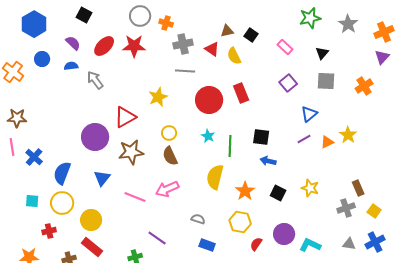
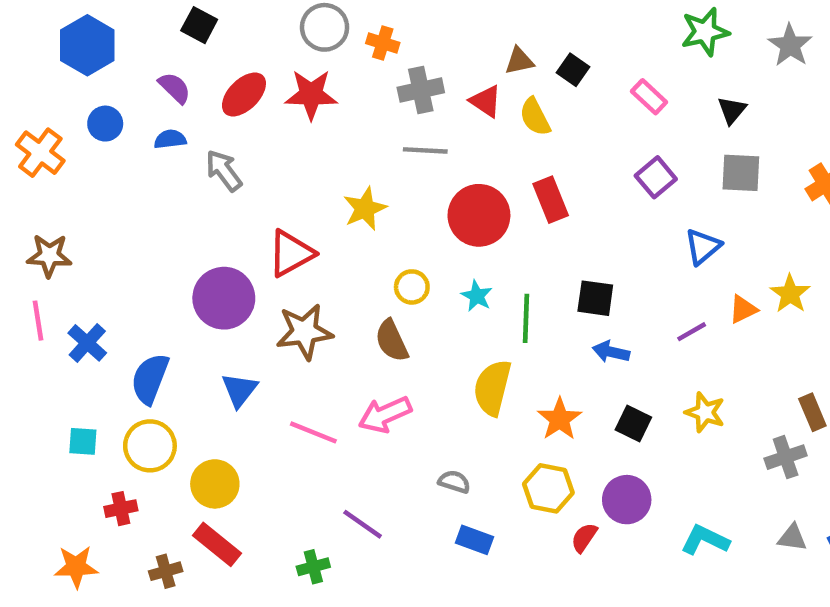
yellow circle: (169, 133) -> (412, 287), moved
purple line: (304, 139) -> (692, 332), moved
purple circle: (284, 234) -> (627, 500), moved

